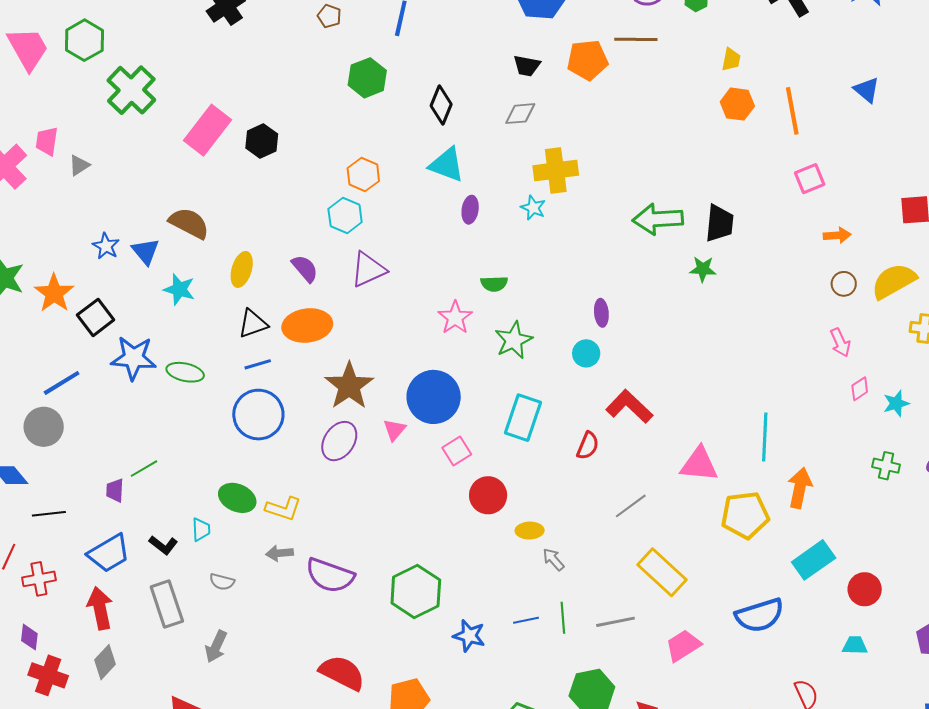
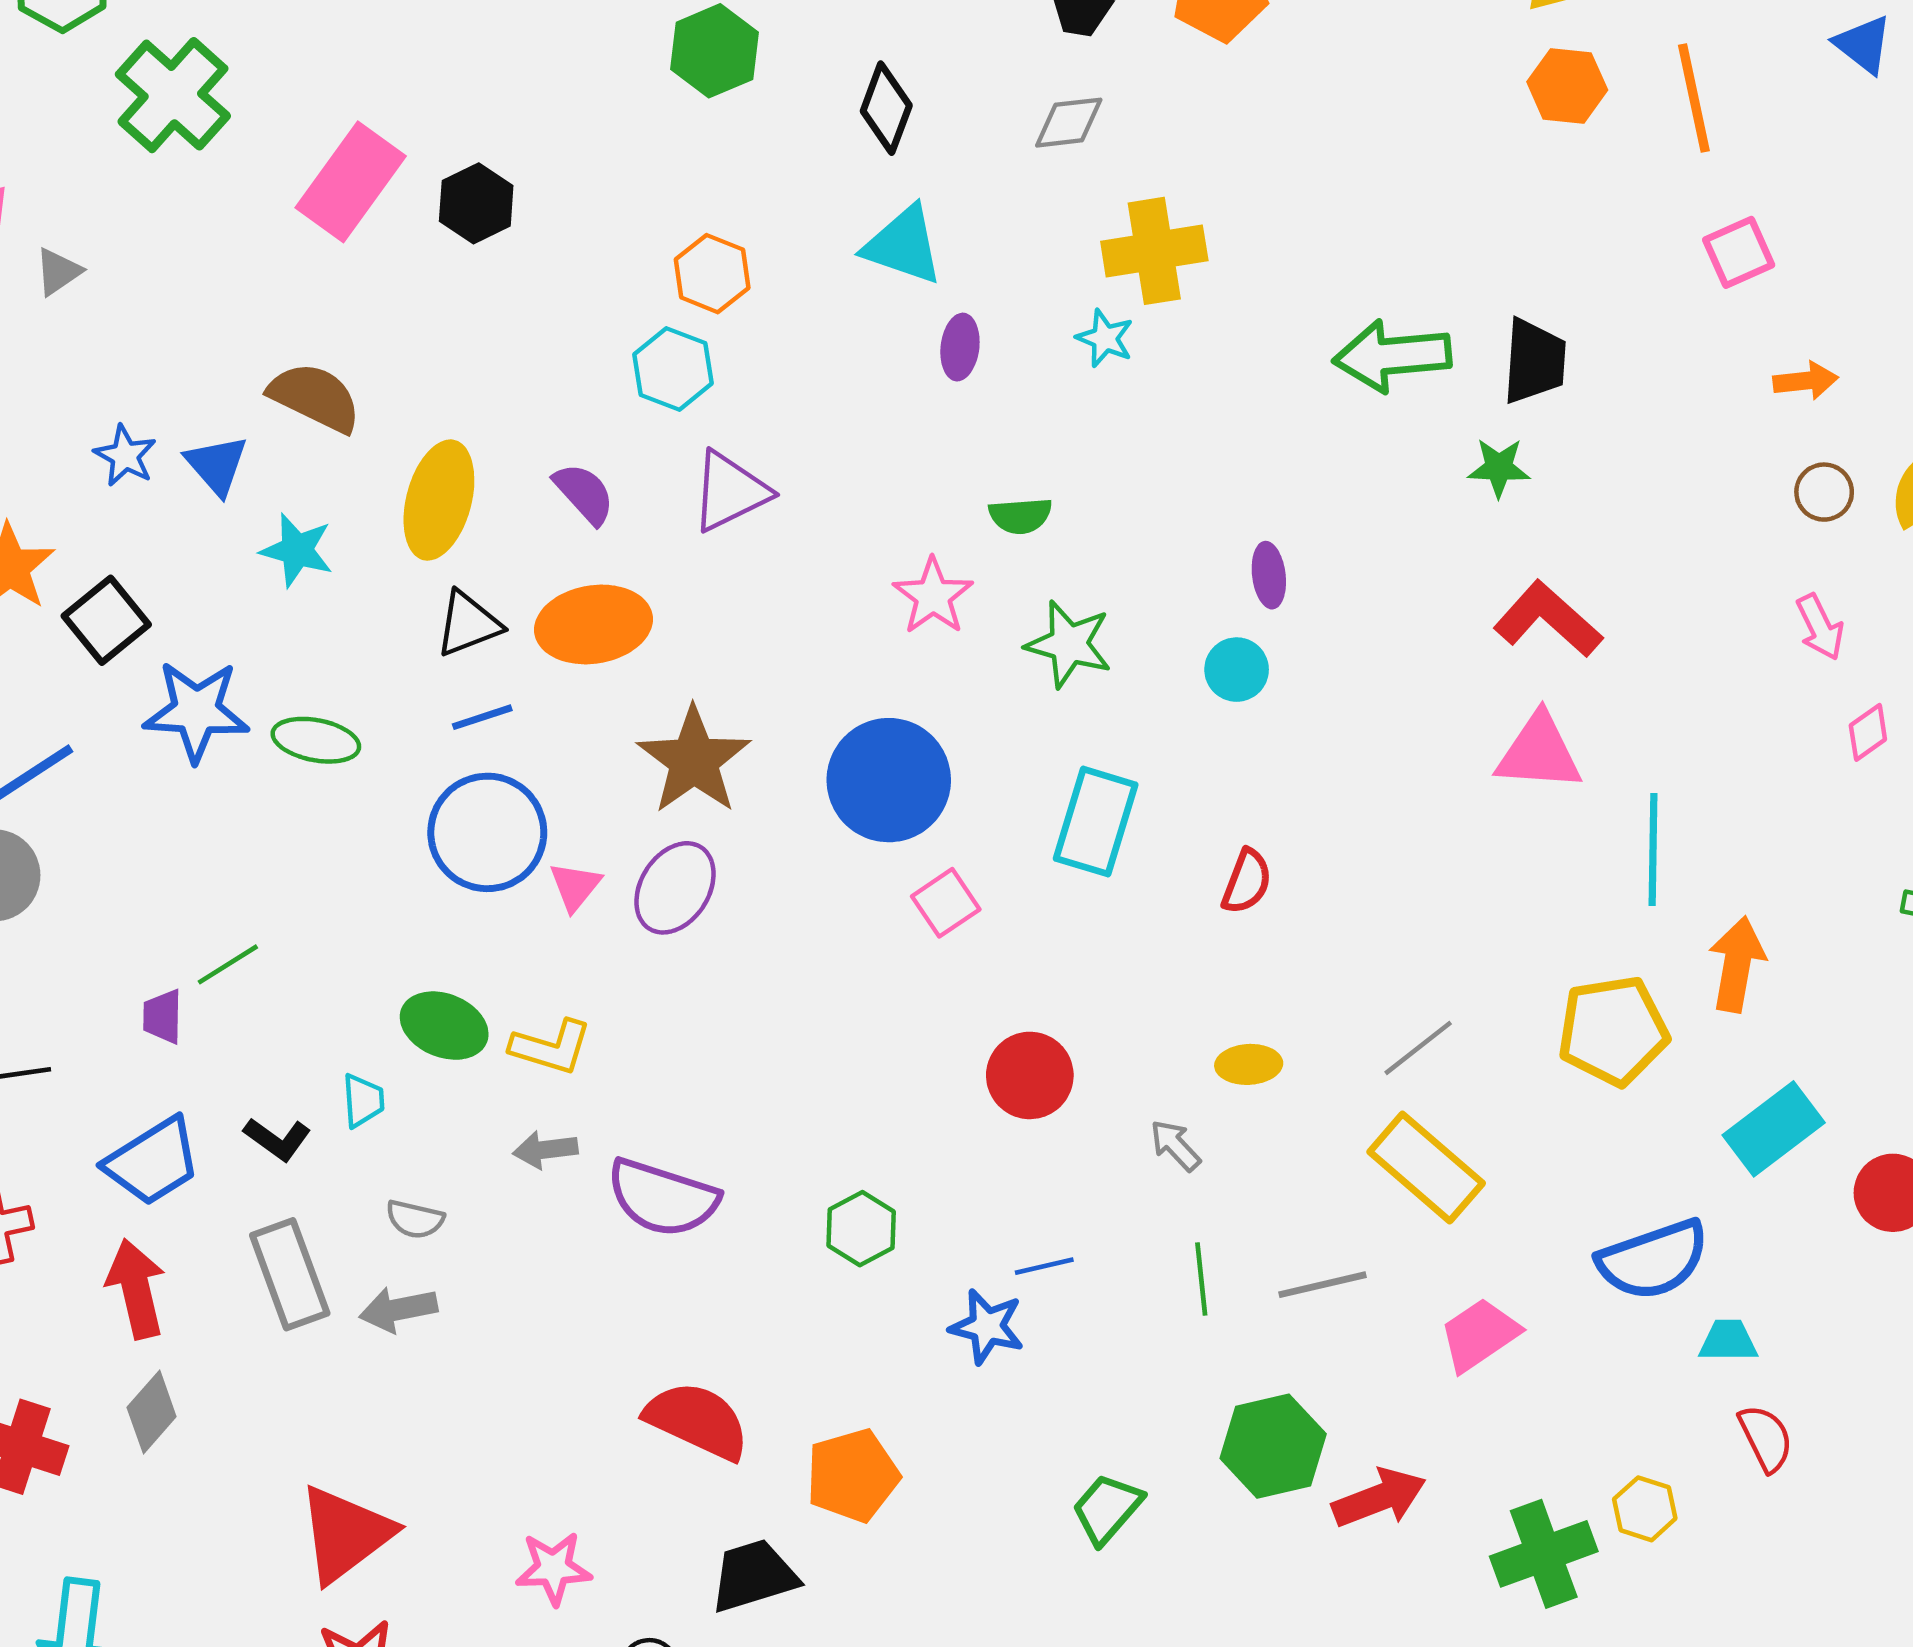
yellow ellipse: (242, 269) -> (439, 500), size x1.4
green star: (514, 340) -> (1069, 644), turned -30
red L-shape: (629, 407) -> (1548, 619), moved
pink triangle: (394, 430) -> (575, 886), moved
pink triangle: (699, 464) -> (1539, 752), moved
red circle: (488, 495) -> (1030, 1075), moved
gray line: (631, 506) -> (1418, 1048), moved
yellow ellipse: (530, 531) -> (1249, 1064), moved
green hexagon: (416, 591) -> (861, 1229), size x0.6
blue line: (526, 620) -> (1044, 1266), moved
cyan trapezoid: (855, 645) -> (1728, 1341), moved
gray arrow: (216, 647) -> (398, 1309), moved, turned 56

